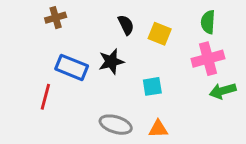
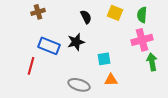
yellow square: (160, 34) -> (115, 13), moved
green arrow: (223, 91) -> (152, 62), turned 96
orange triangle: (158, 129) -> (111, 80), moved

